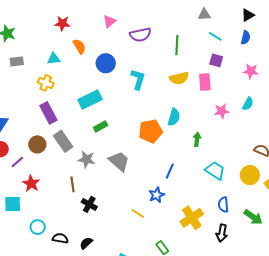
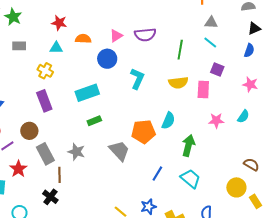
pink triangle: (109, 21) -> (116, 36), moved
red star: (62, 23) -> (59, 23), moved
cyan line: (215, 36) -> (210, 43), moved
orange semicircle: (79, 46) -> (83, 39), turned -63
green arrow: (197, 139) -> (188, 146), size x1.5
gray rectangle: (63, 141) -> (45, 154), moved
gray trapezoid: (119, 161) -> (119, 151), moved
cyan trapezoid: (215, 170) -> (190, 179), moved
blue star: (157, 195) -> (148, 207), moved
black cross: (89, 204) -> (50, 197), moved

